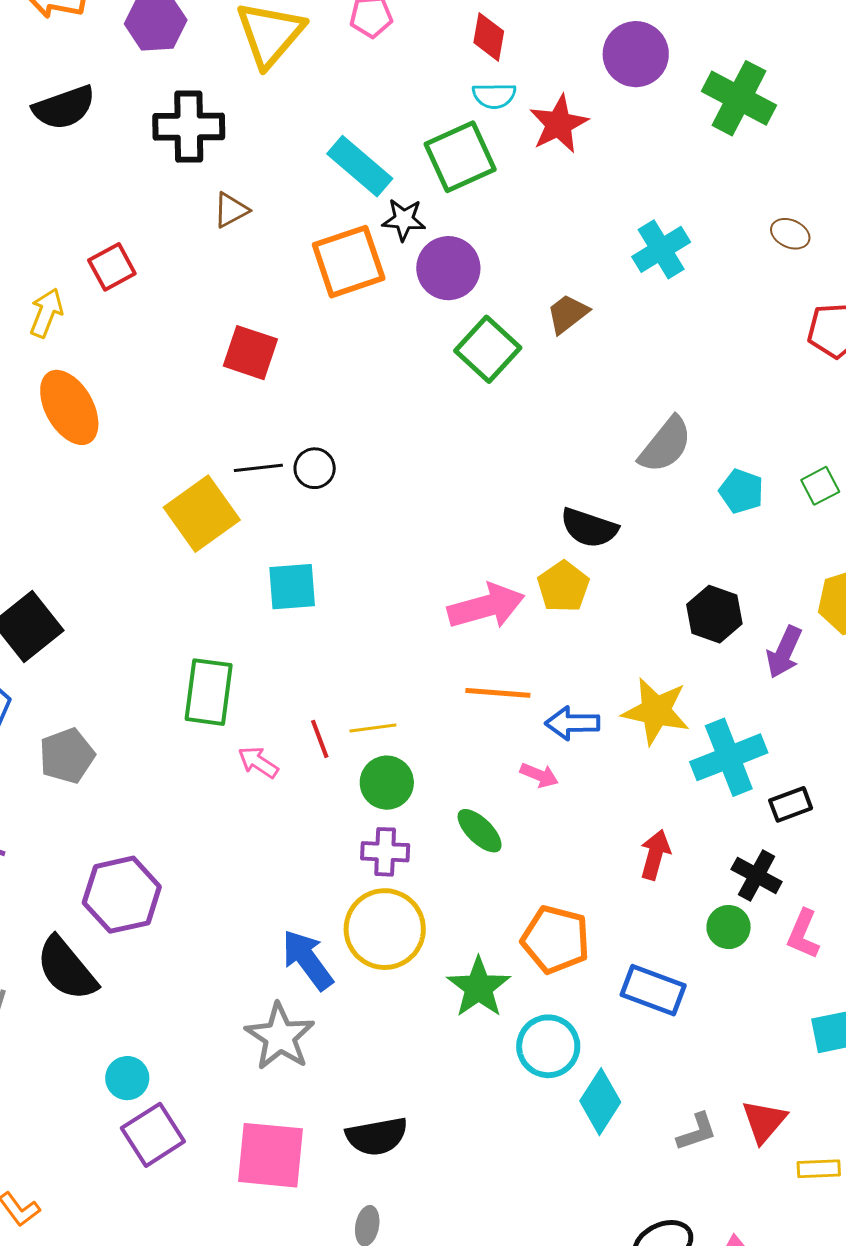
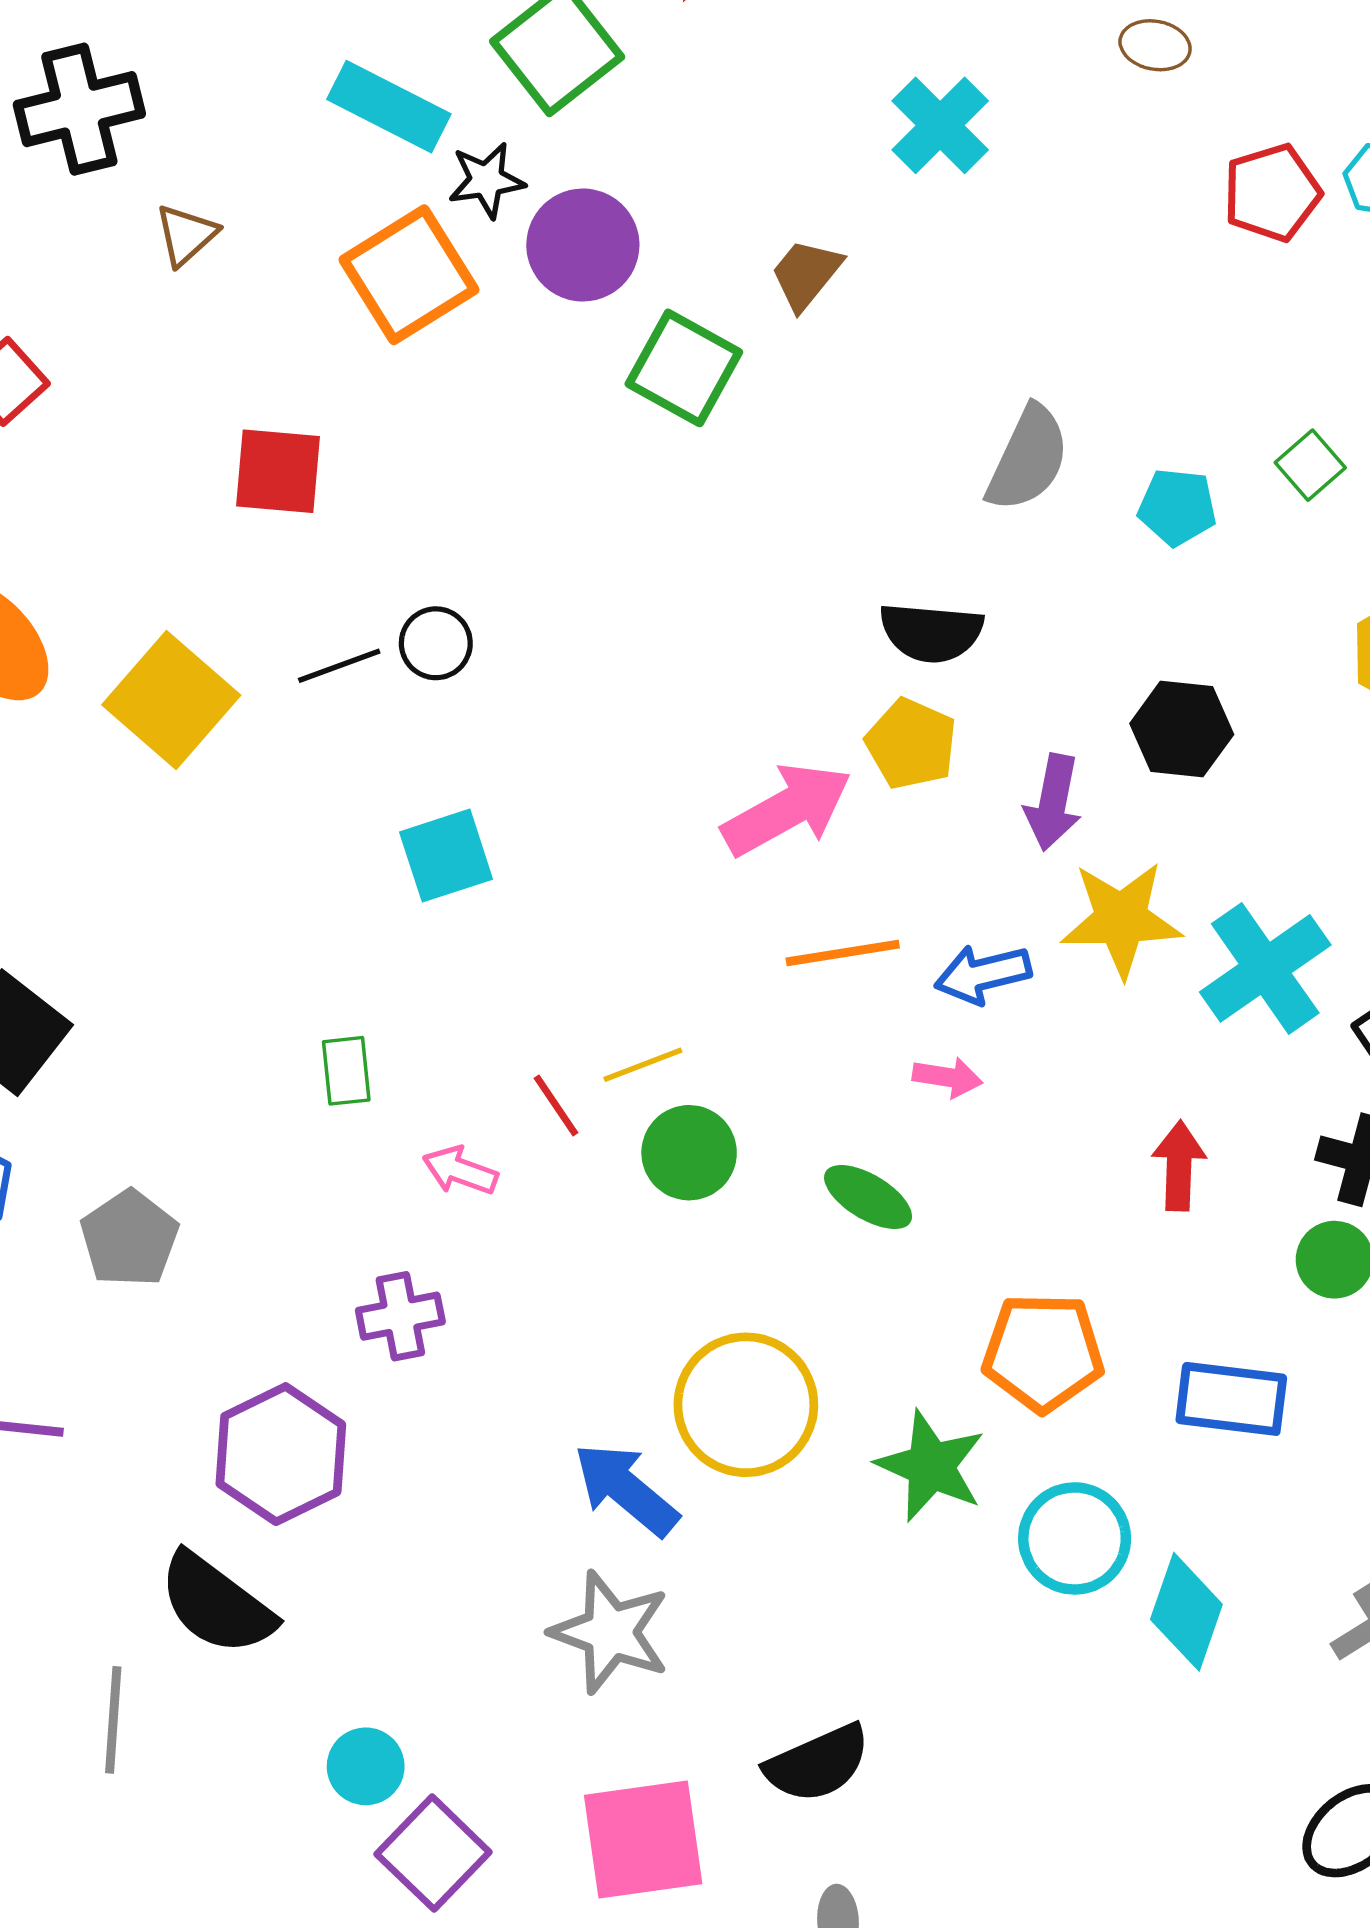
yellow square: (202, 514) -> (171, 700), moved
purple arrow: (784, 652) -> (1053, 802), moved
green rectangle: (209, 692) -> (346, 1071), size x0.6
purple cross: (385, 852) -> (400, 1316), moved

